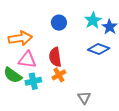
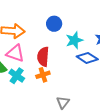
cyan star: (93, 20) -> (74, 40), moved
cyan cross: (33, 81) -> (17, 76), turned 35

